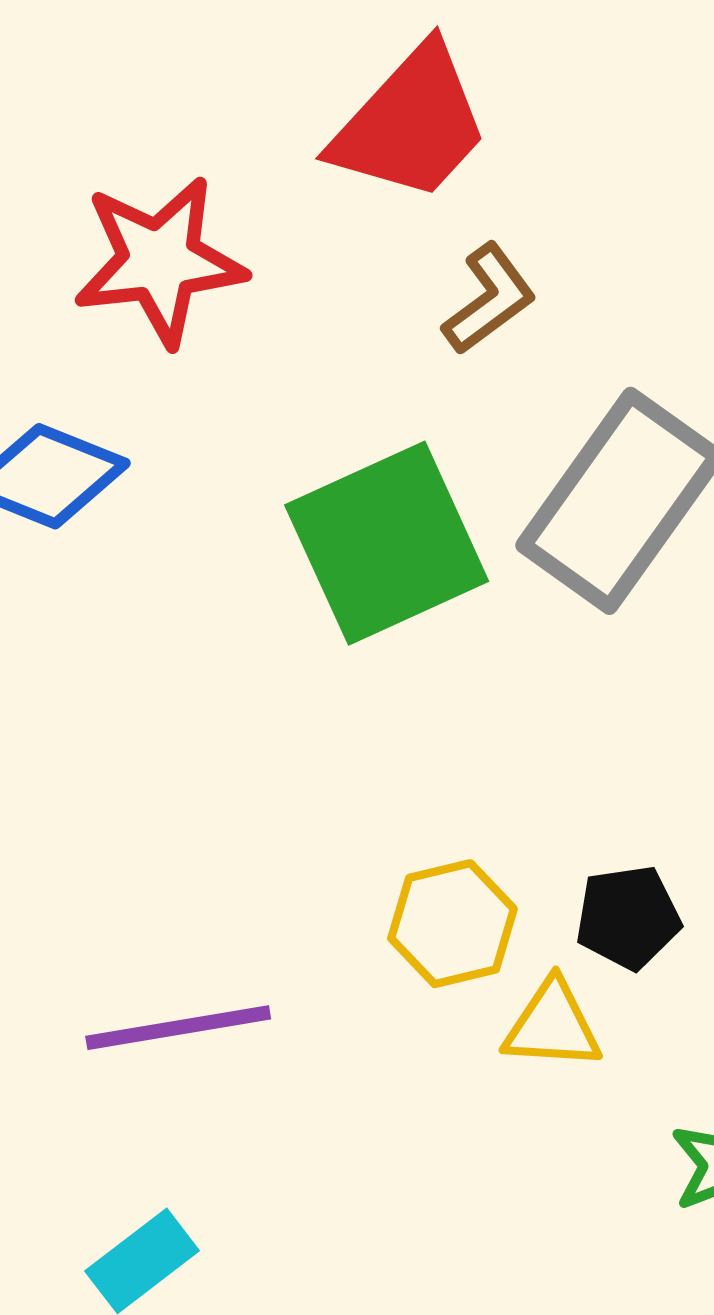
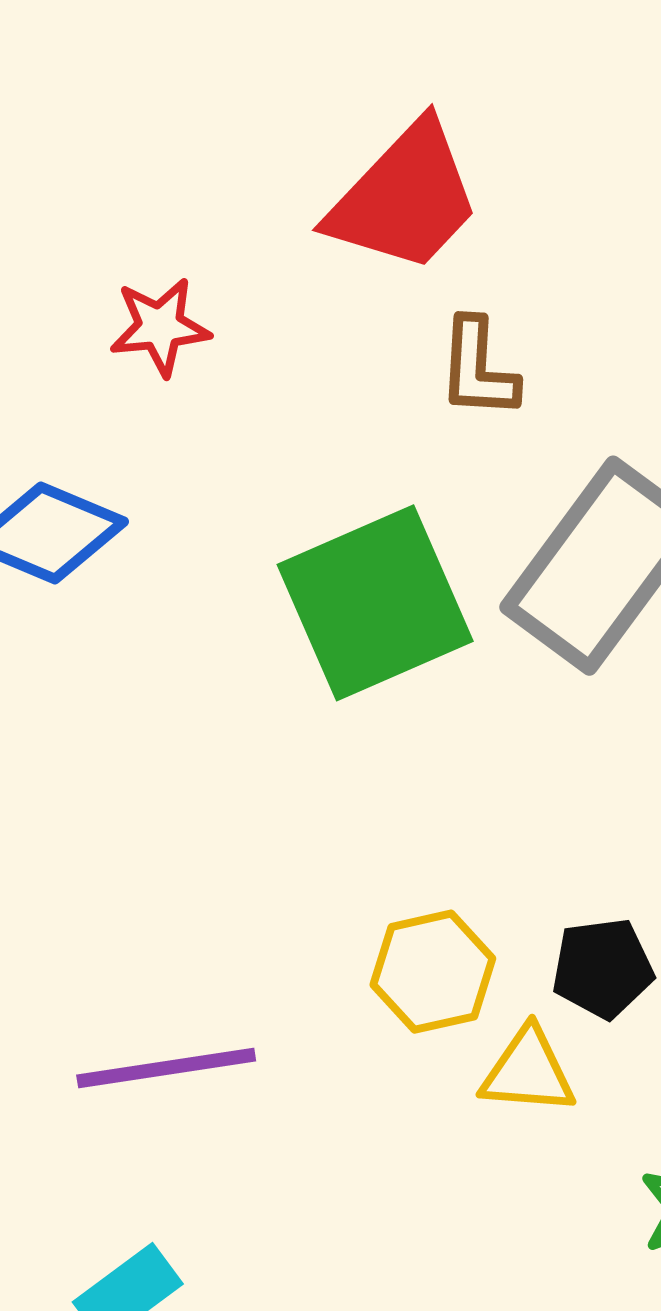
red star: (160, 261) -> (160, 327), size x0.6
brown L-shape: (489, 299) -> (478, 369), turned 129

